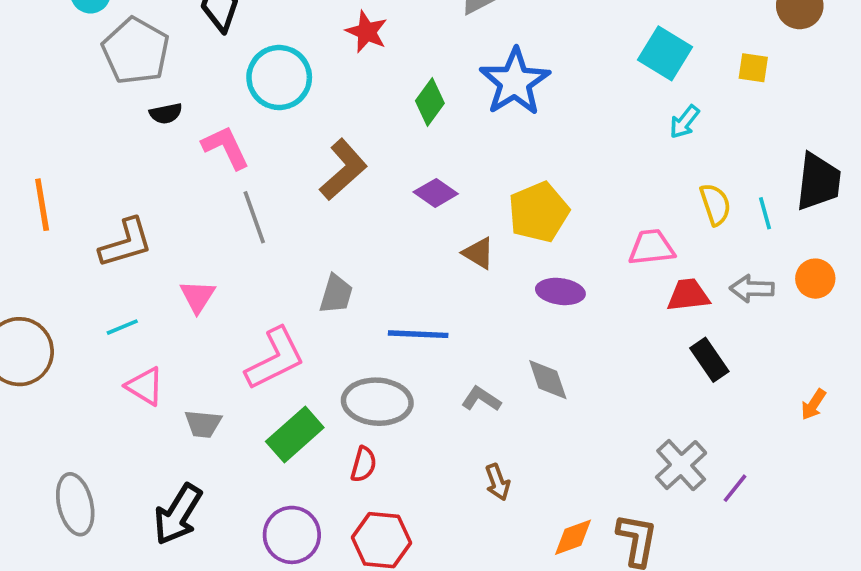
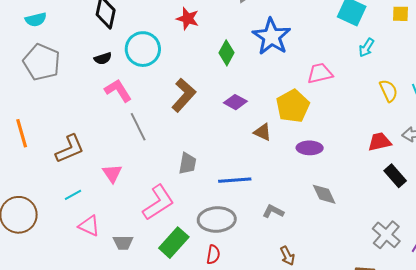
gray pentagon: (136, 51) -> (42, 62), moved
black semicircle: (166, 113) -> (103, 58), moved
pink trapezoid: (652, 247) -> (320, 73), moved
gray diamond: (548, 380) -> (324, 194), moved

